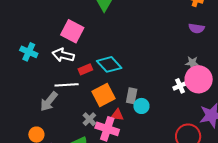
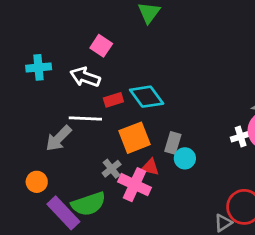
pink square: (72, 31) -> (101, 46), size x0.7
cyan cross: (29, 52) -> (39, 67), turned -36

